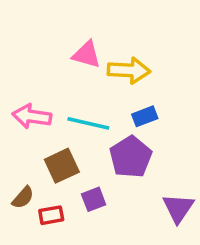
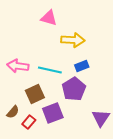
pink triangle: (86, 55) -> (49, 18), moved
purple square: (94, 199) -> (53, 113), size x1.5
red rectangle: (51, 215) -> (29, 122), turned -40

